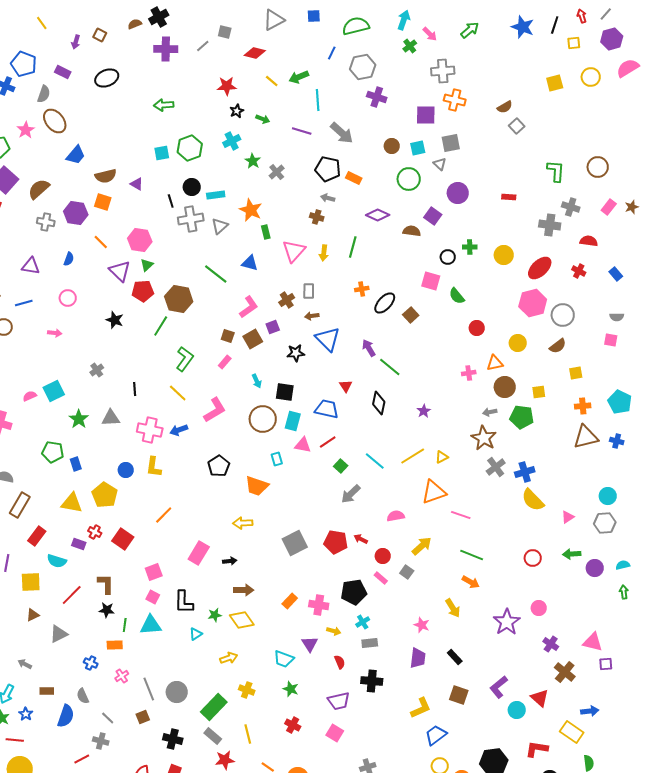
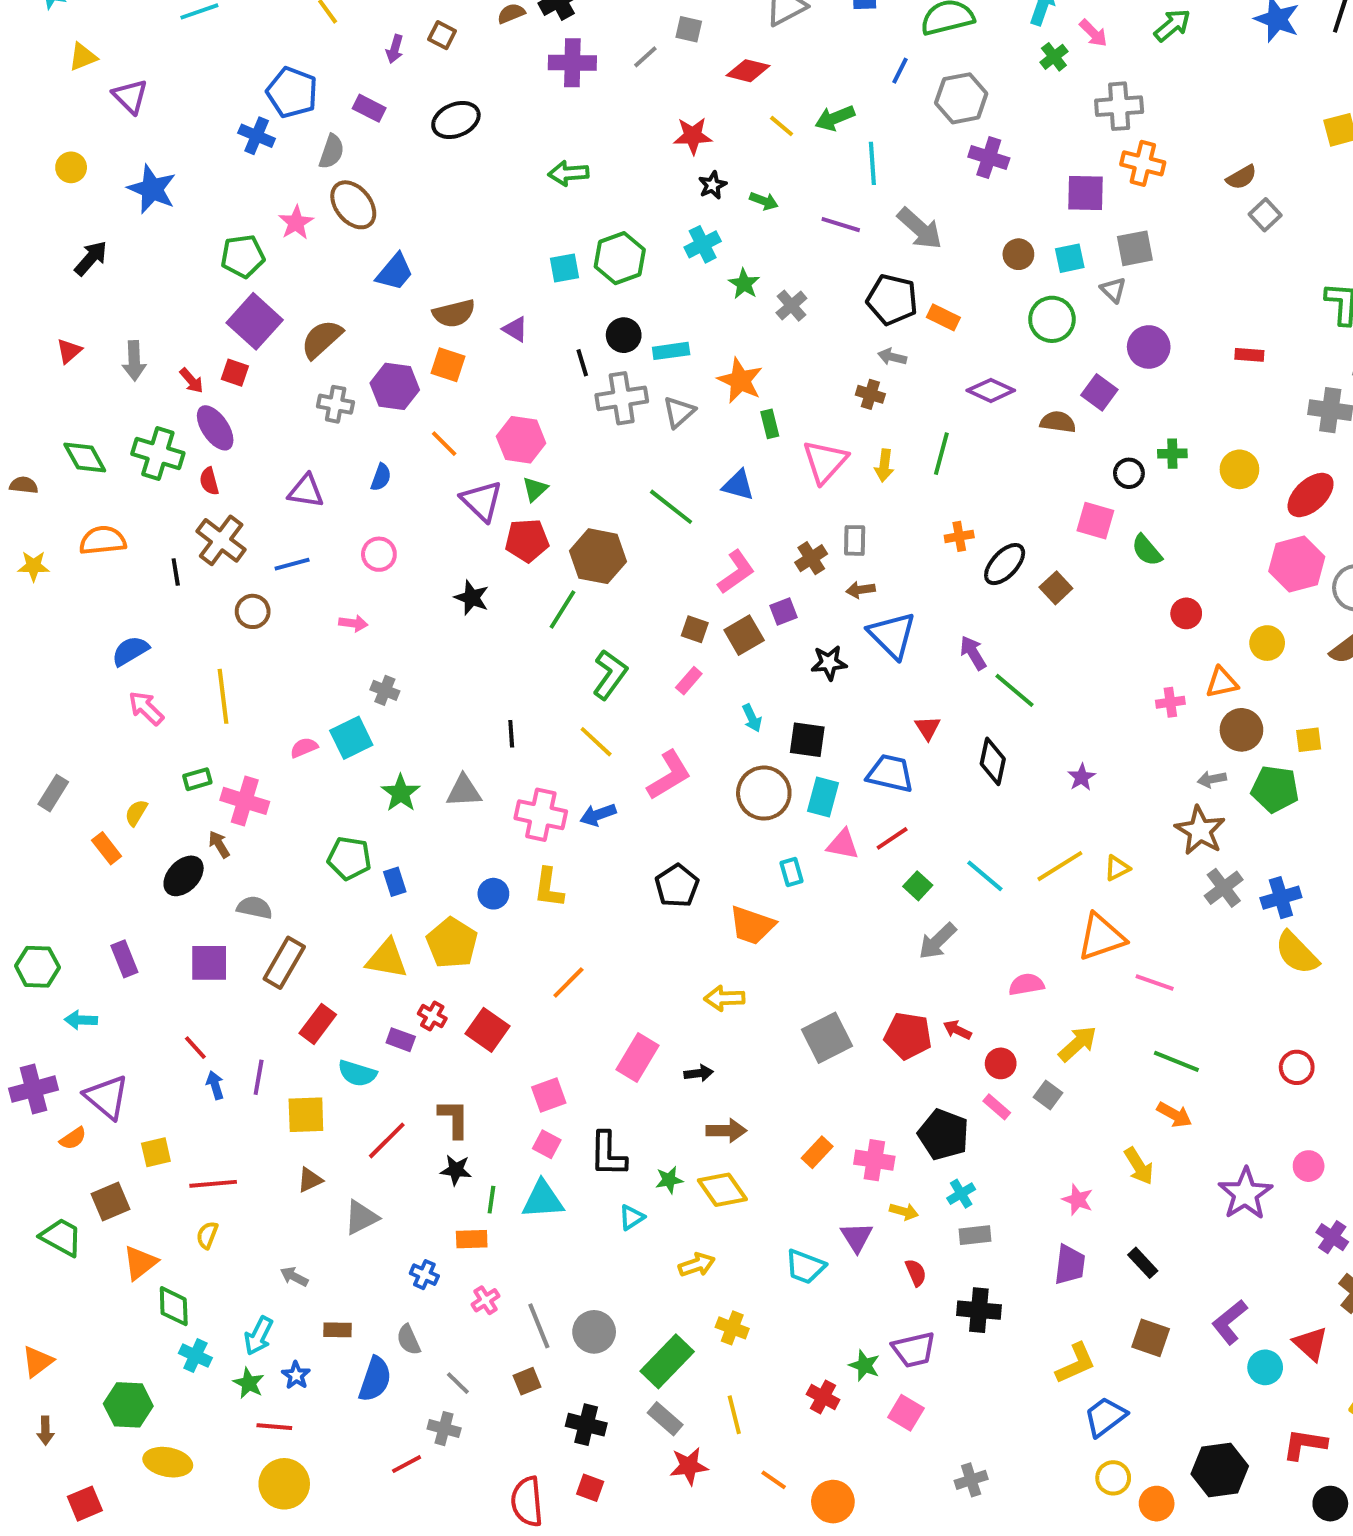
gray cross: (97, 370) -> (385, 690), moved, turned -32
black pentagon: (354, 592) -> (943, 1134), turned 30
green star: (291, 689) -> (864, 1365), moved

